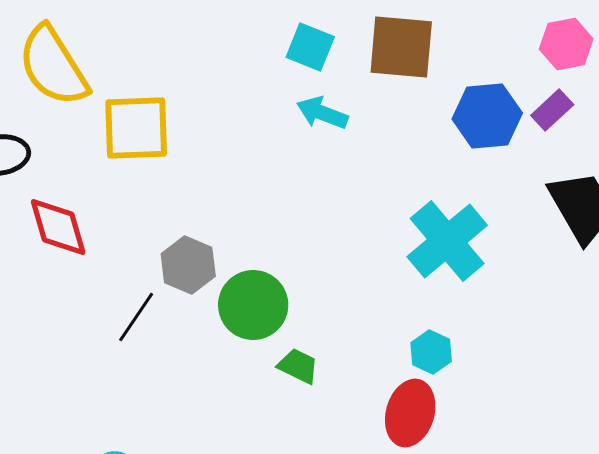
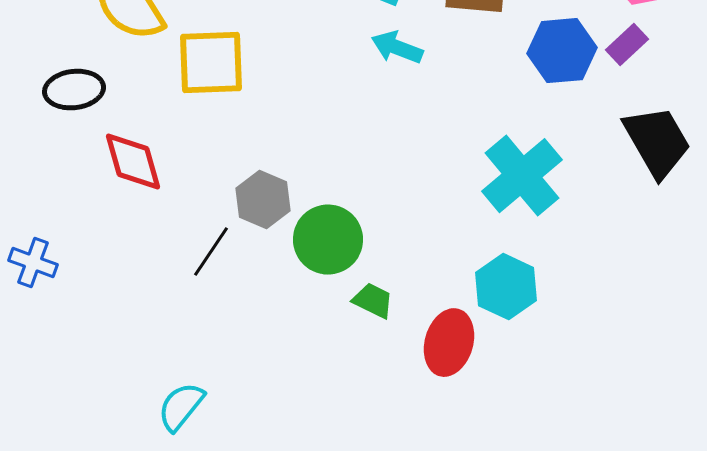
cyan hexagon: (431, 352) -> (506, 287), size x1.5
red ellipse: (410, 413) -> (449, 343), moved

